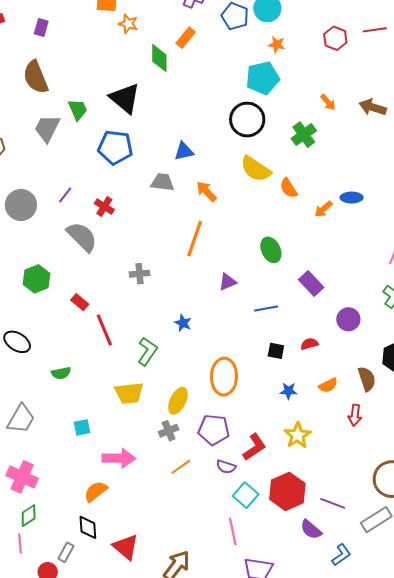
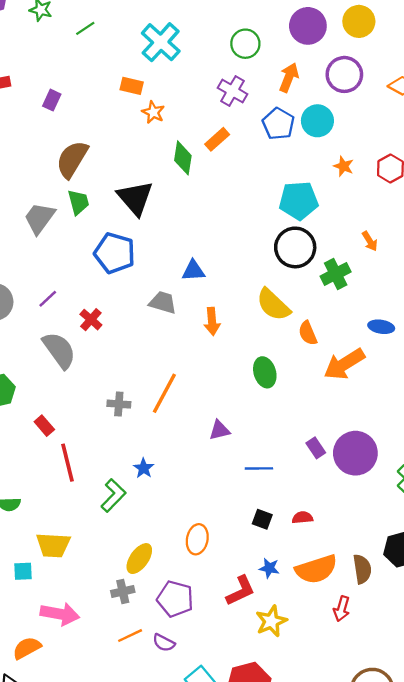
orange star: (277, 45) -> (344, 166), moved
brown semicircle: (36, 77) -> (72, 159), moved, turned 44
black circle: (247, 120) -> (295, 247), moved
orange arrow: (206, 191) -> (212, 321), turned -150
blue ellipse: (352, 198) -> (381, 327), moved
orange arrow: (323, 209) -> (344, 364), size x1.8
orange line: (195, 239) -> (164, 393), moved
green ellipse: (271, 250) -> (265, 372), moved
purple rectangle: (311, 283) -> (316, 448), size x0.7
purple circle: (348, 319) -> (355, 453), moved, size x1.6
blue star: (183, 323) -> (144, 468), moved
orange ellipse: (224, 377) -> (197, 539), size x0.7
orange semicircle: (328, 385) -> (316, 569), size x1.8
yellow trapezoid: (129, 393) -> (53, 545), moved
red L-shape: (254, 447) -> (241, 591), moved
purple semicircle: (226, 467) -> (164, 643), moved

